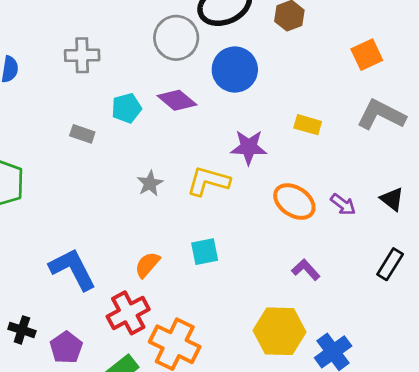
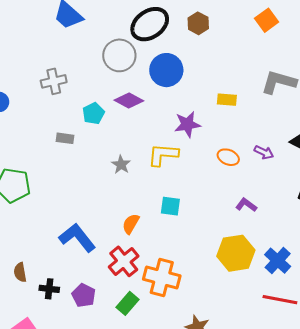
orange square: (367, 55) -> (267, 20), moved
orange ellipse: (294, 202) -> (228, 157), size x0.7
cyan square: (205, 252) -> (170, 206), turned 30

